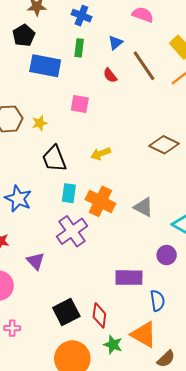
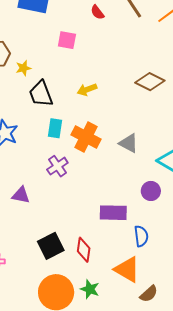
yellow star: (40, 123) -> (23, 68), moved
purple cross: (72, 231) -> (57, 166), size x0.7
purple triangle: (35, 261) -> (21, 195), turned -36
green star: (113, 345) -> (90, 289), moved

